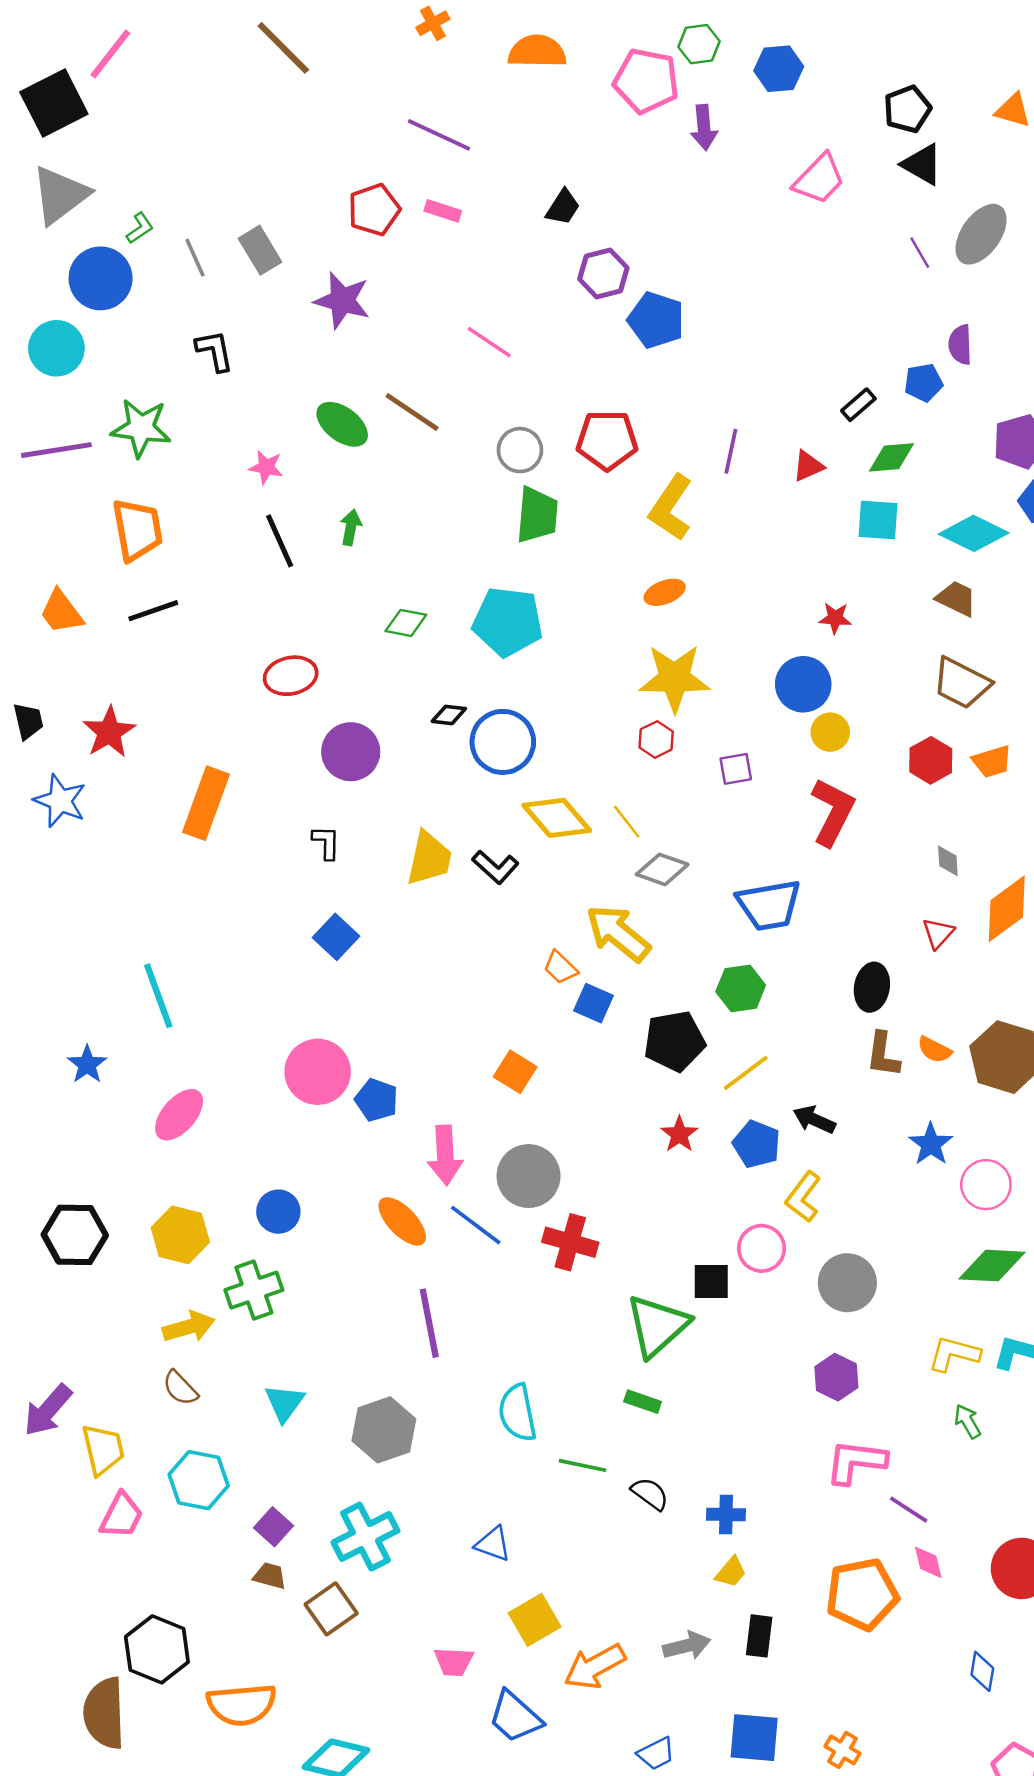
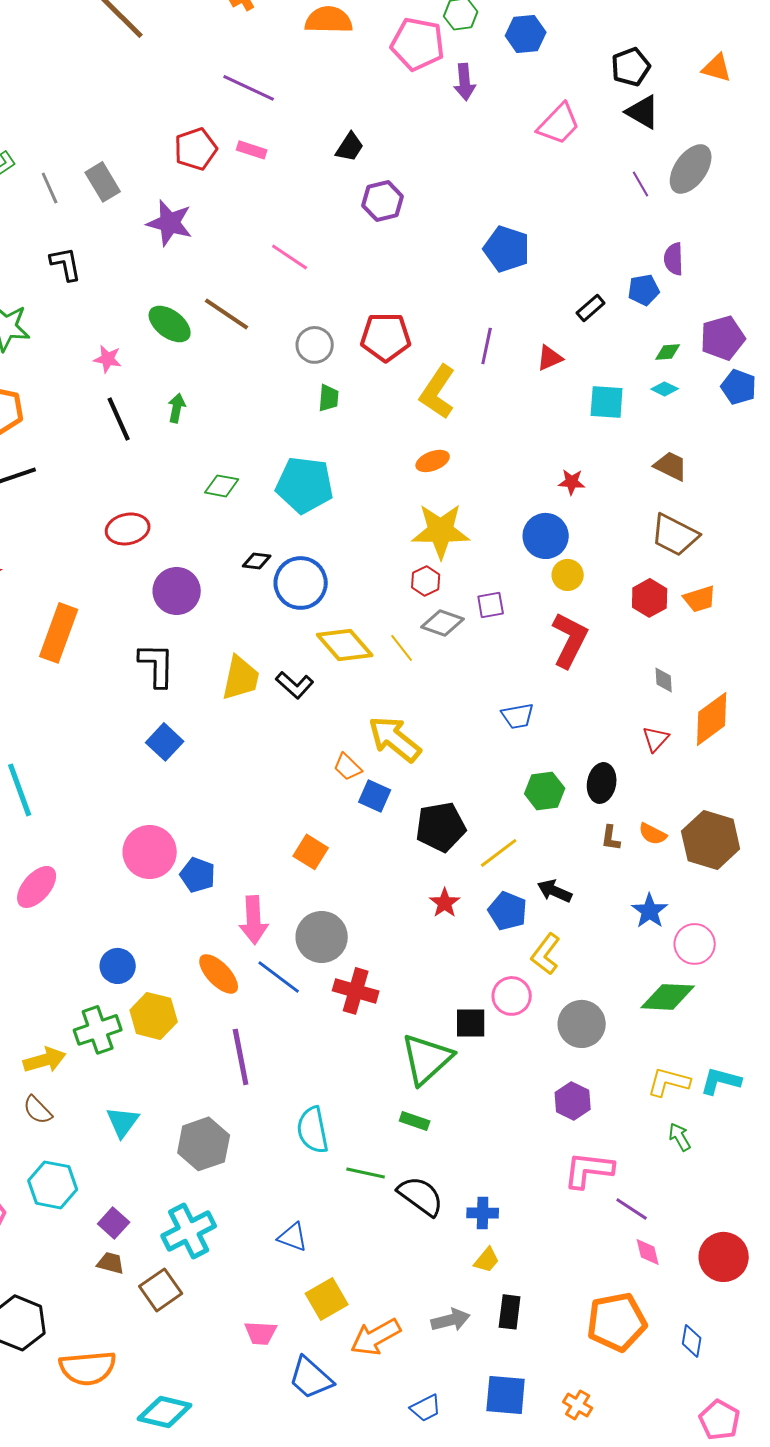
blue pentagon: (656, 320) -> (507, 249), moved
green diamond: (892, 457) -> (668, 352), moved, size x0.7
green trapezoid: (537, 515) -> (329, 398), size x0.6
cyan diamond: (974, 533) -> (665, 389), moved, size x0.5
black L-shape: (326, 842) -> (157, 665), size x1.6
gray diamond: (662, 869) -> (443, 623), moved
blue trapezoid: (769, 905) -> (518, 716), size x0.6
green hexagon: (741, 988) -> (545, 791), moved
brown L-shape: (883, 1055) -> (611, 838), size x0.7
yellow hexagon: (180, 1235) -> (154, 1016), moved
green diamond: (992, 1266) -> (668, 997), moved
black semicircle: (650, 1494) -> (421, 1196), size x1.5
orange pentagon: (862, 1594) -> (617, 1322), moved

